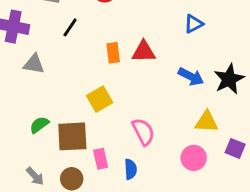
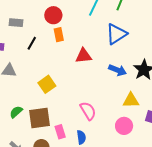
blue triangle: (194, 24) -> (116, 34), size x1.6
orange rectangle: (113, 53) -> (59, 35), moved
yellow square: (100, 99) -> (47, 84), moved

